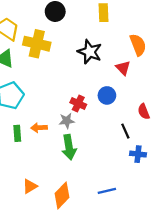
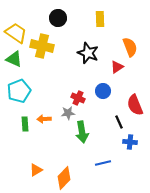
red triangle: (123, 68) -> (117, 67), turned 40
red semicircle: (144, 112) -> (135, 105), size x1.5
green arrow: (69, 147) -> (82, 132), moved
blue line: (107, 191) -> (103, 163), moved

